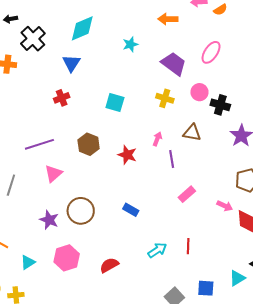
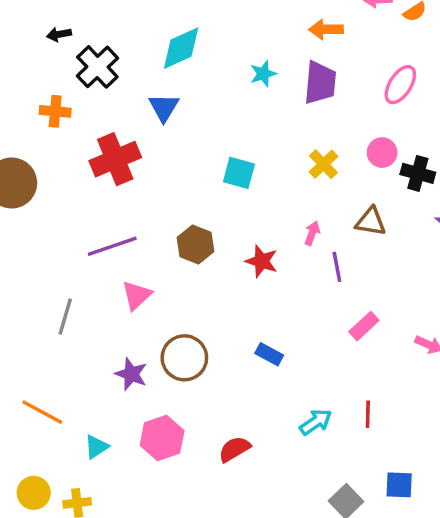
purple trapezoid: (174, 64) -> (320, 83), moved, turned 60
red cross: (62, 98) -> (115, 159), moved, size x1.8
yellow cross: (165, 98) -> (323, 164), turned 30

